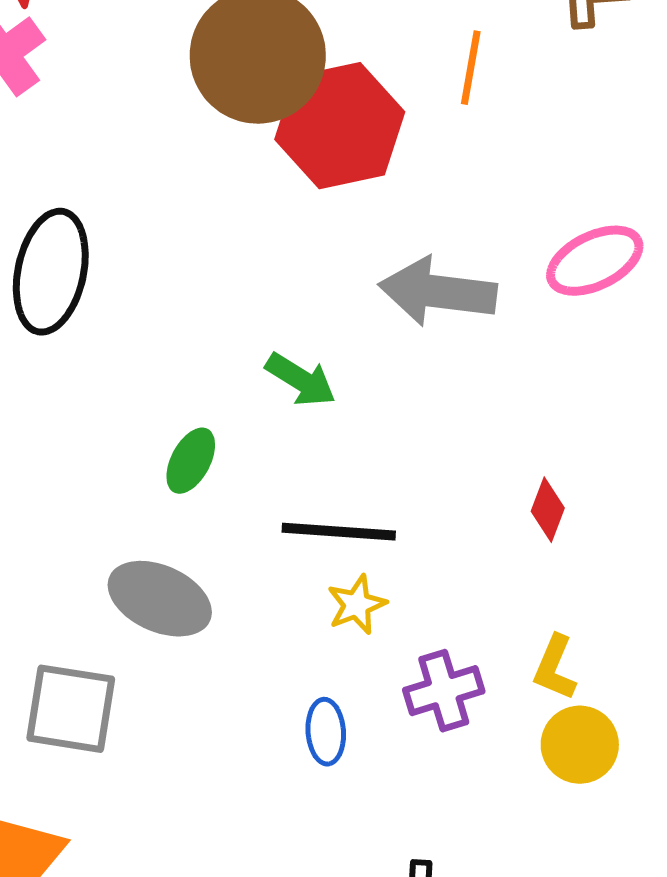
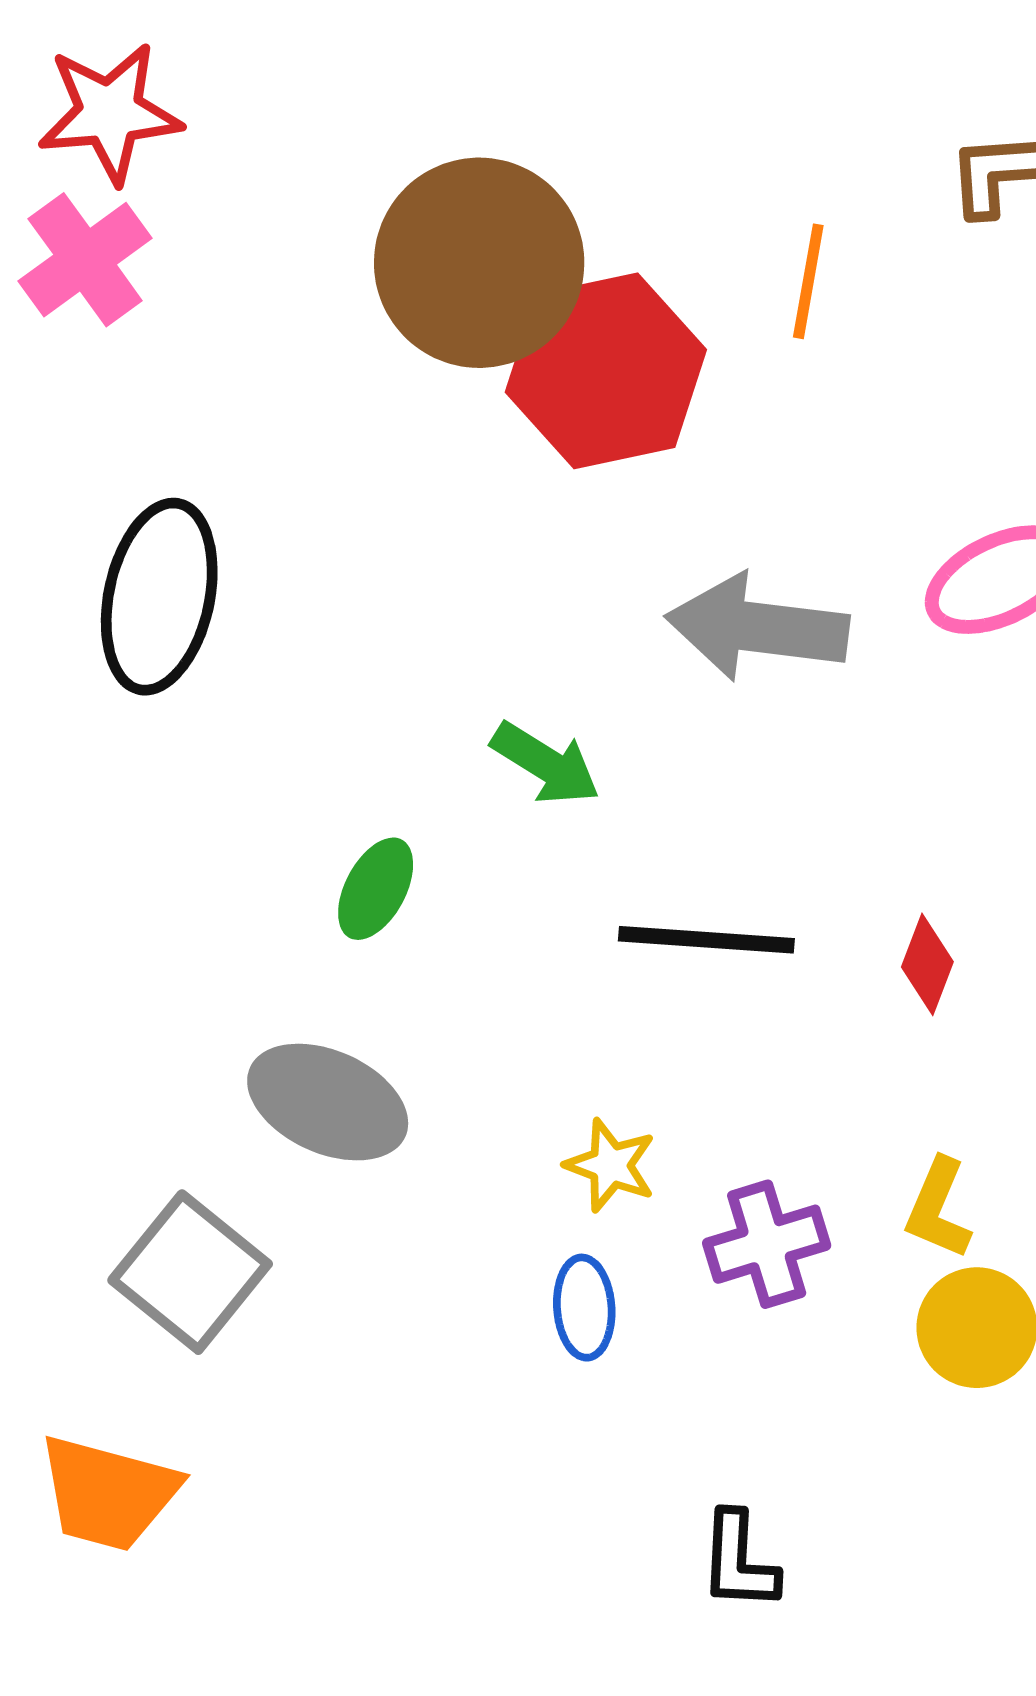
black line: (339, 532) -> (706, 940), moved
yellow star: (357, 605) -> (611, 1165), moved, turned -30
gray square: (71, 709) -> (190, 1272), turned 30

